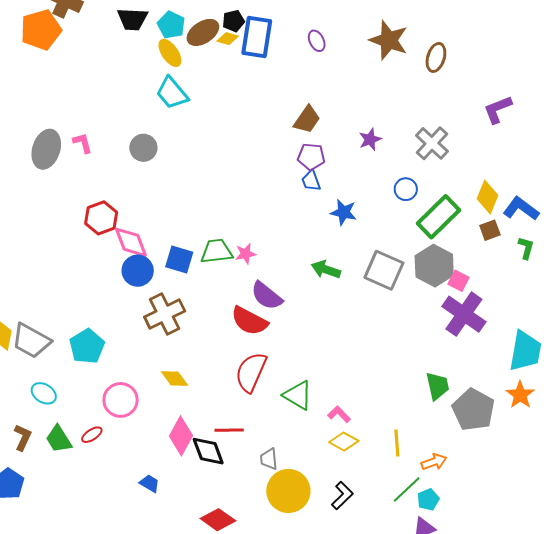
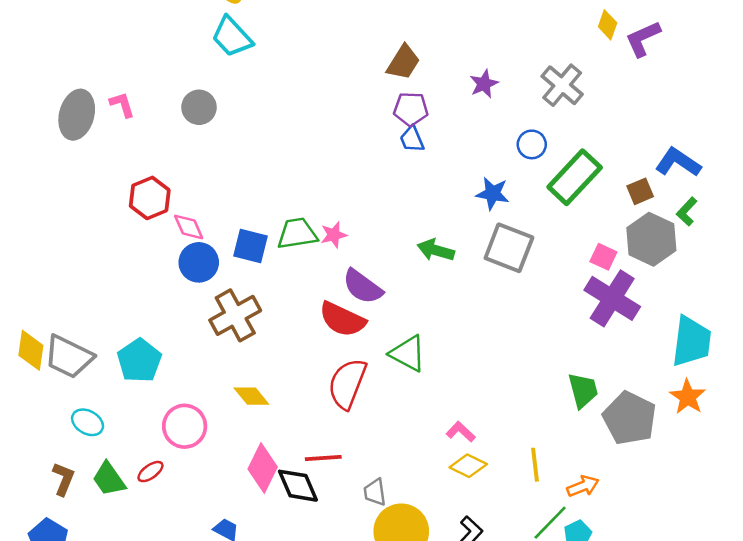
yellow diamond: (487, 197) -> (608, 25), moved, size x0.7
blue star: (344, 212) -> (493, 194), moved
pink diamond: (131, 242) -> (189, 227), size x0.7
green L-shape: (526, 248) -> (687, 212), turned -150
gray hexagon: (434, 266) -> (651, 239), moved
green triangle: (298, 395) -> (408, 353), moved

